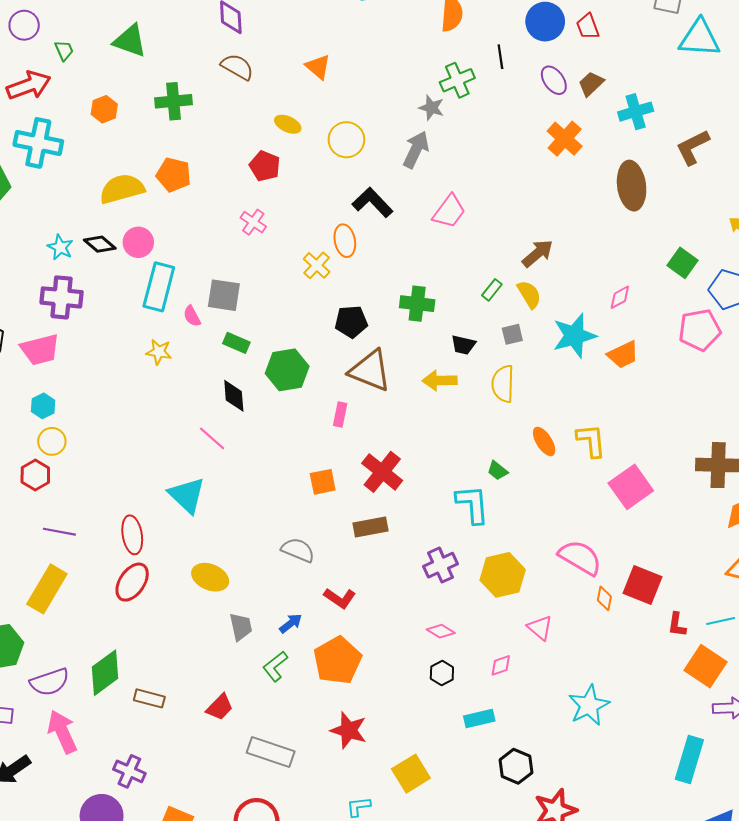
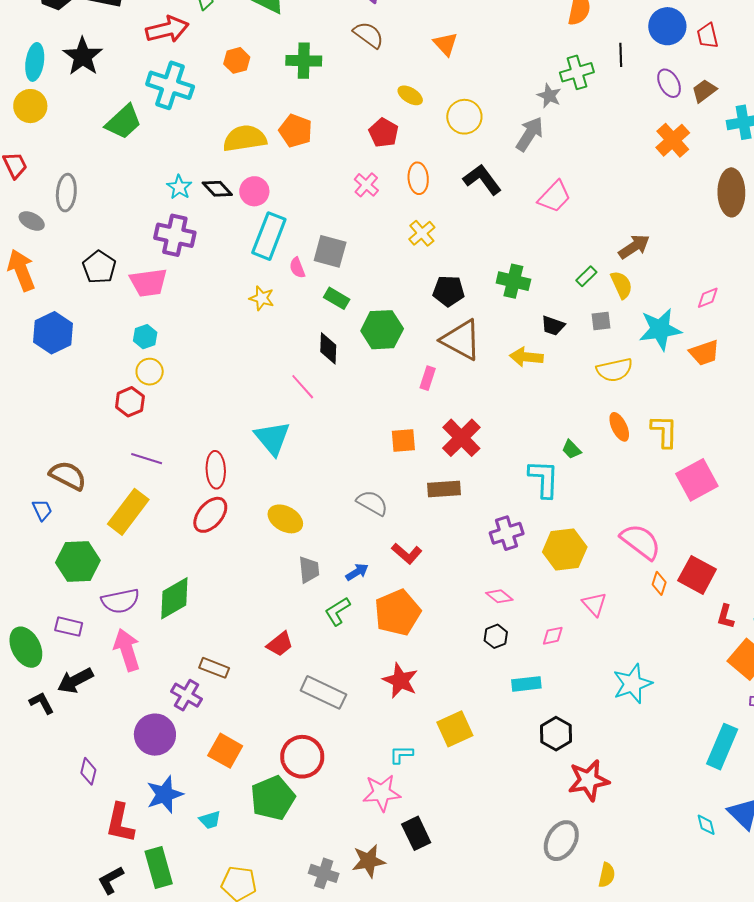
orange ellipse: (345, 241) -> (418, 178), moved
yellow semicircle: (503, 384) -> (615, 370), moved, turned -111
brown rectangle: (149, 698) -> (214, 668), moved

